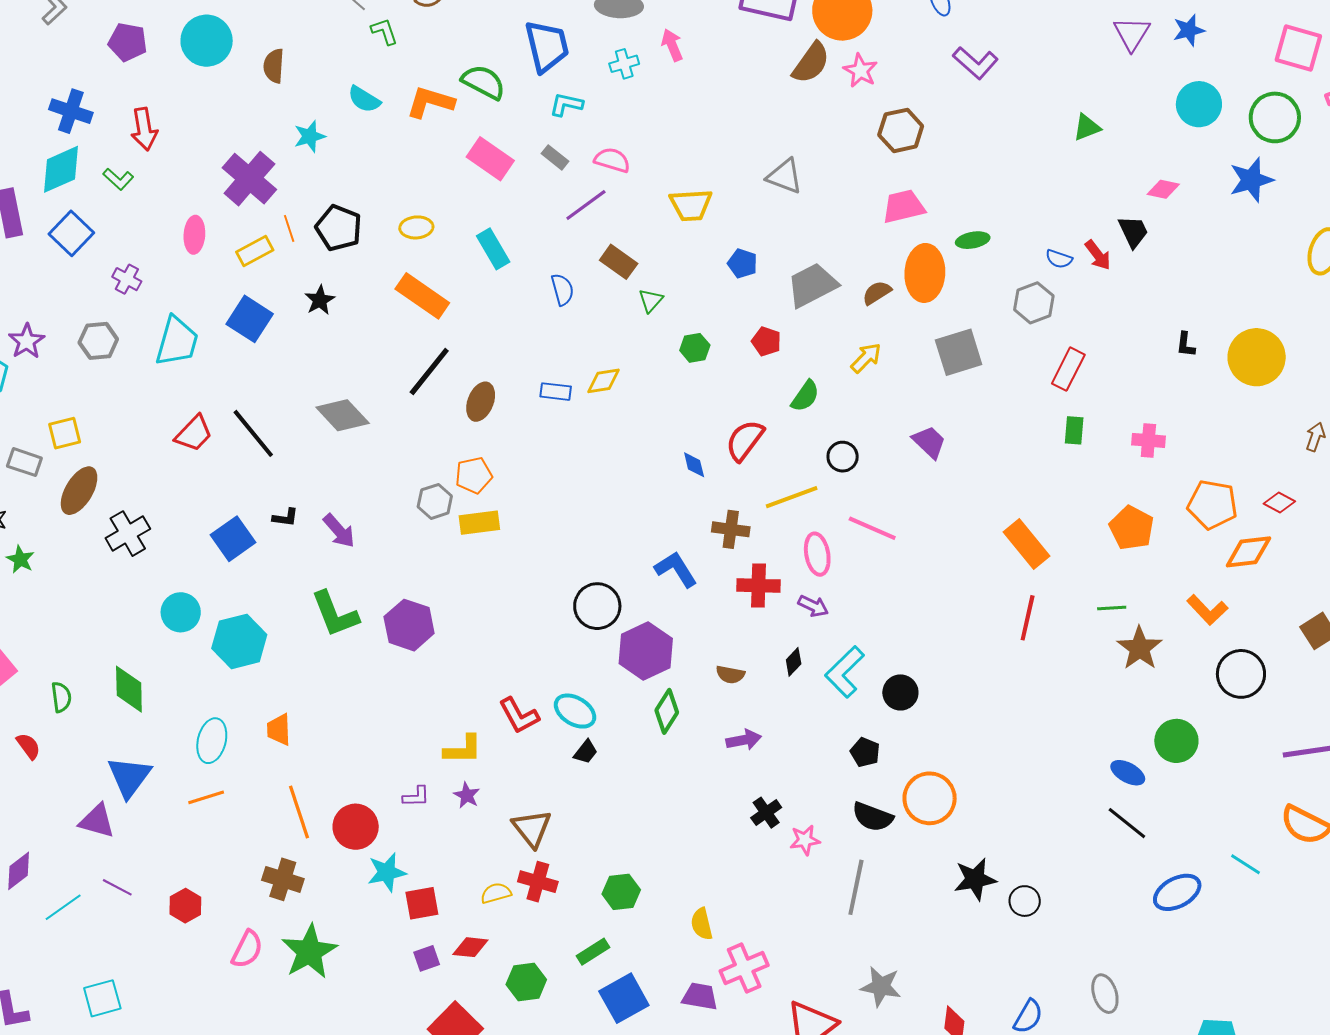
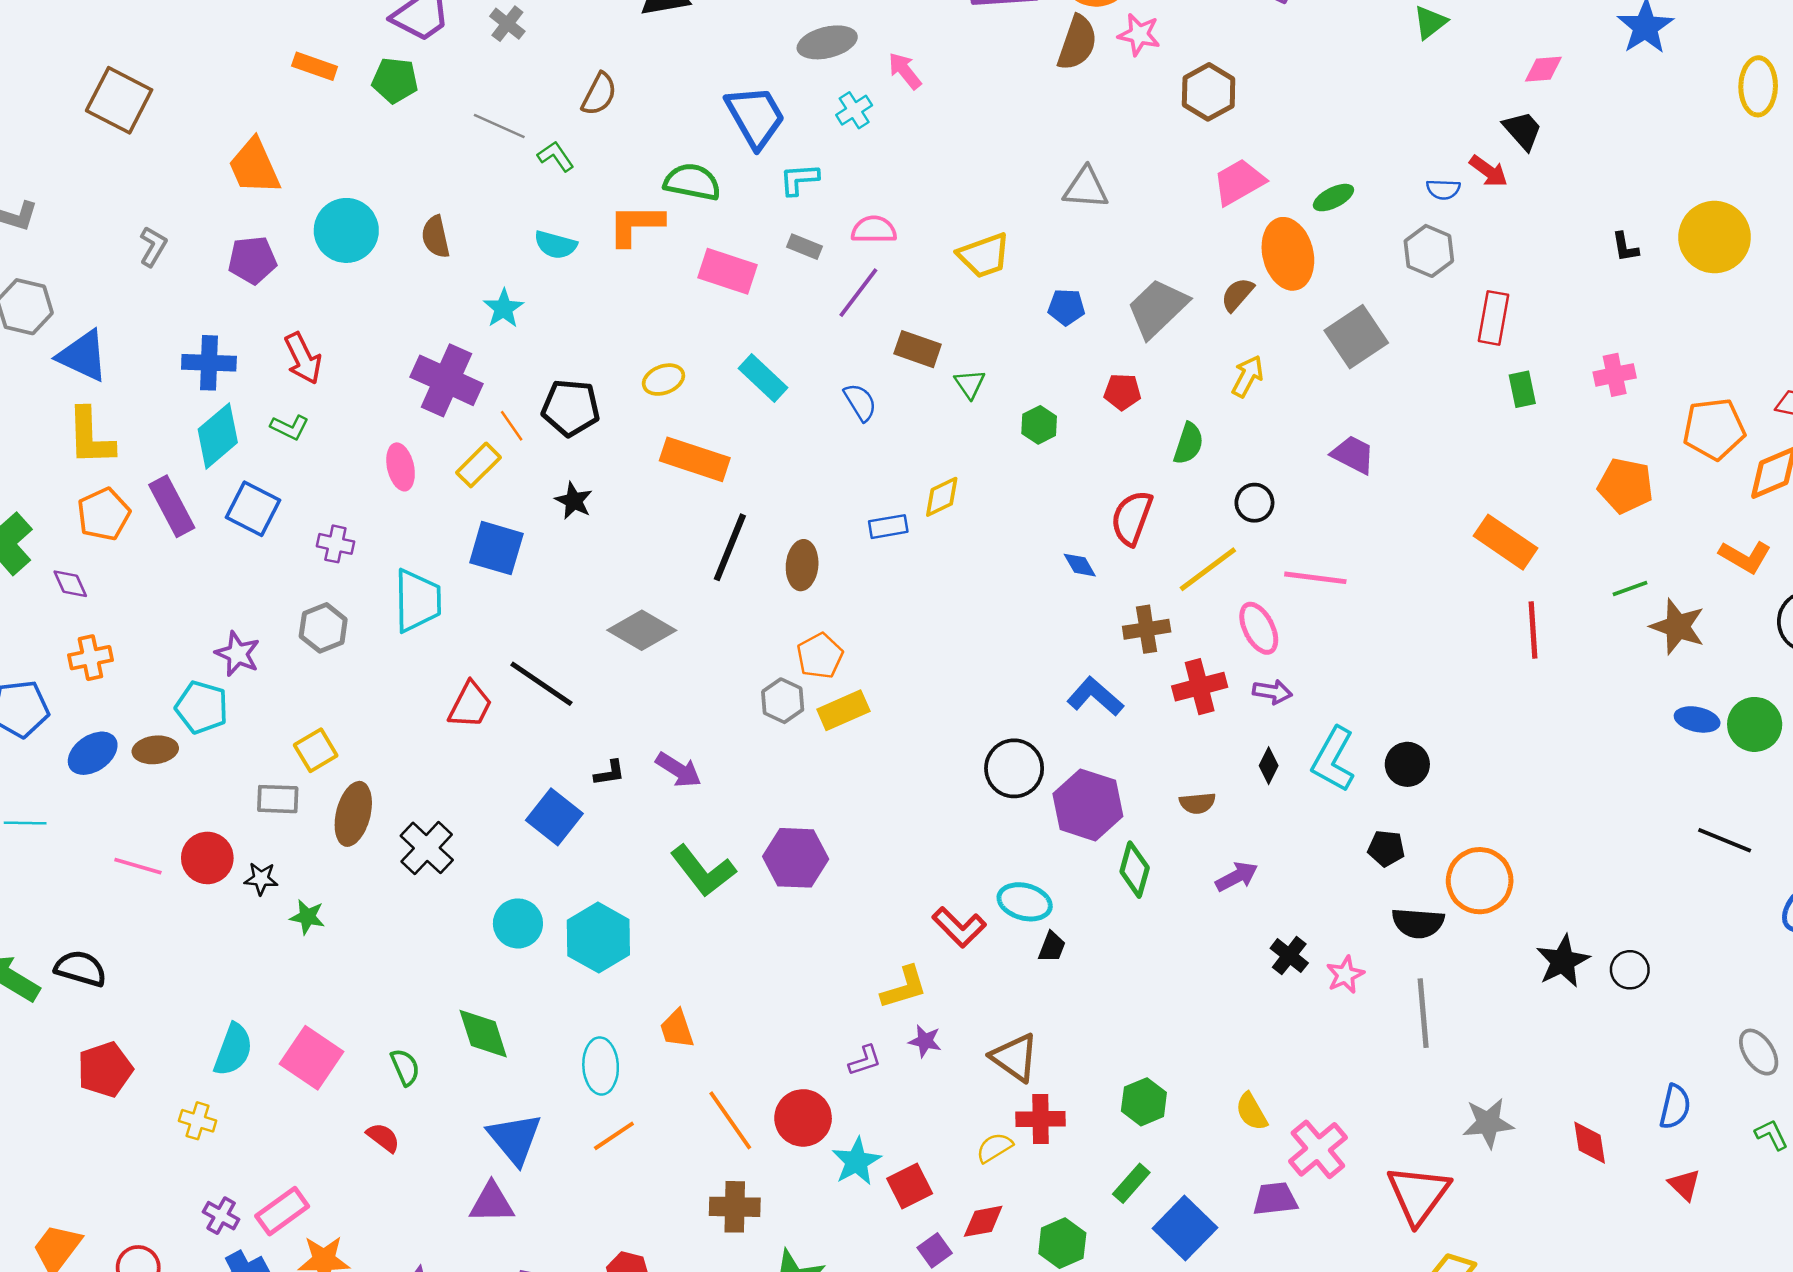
blue ellipse: (1128, 773) -> (1697, 719), moved

